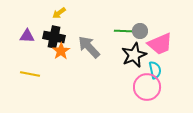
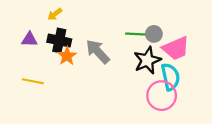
yellow arrow: (59, 13) -> (55, 14), moved
cyan semicircle: (155, 70) -> (170, 77), size x1.4

